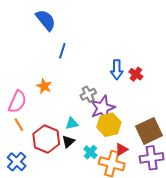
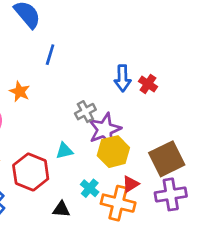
orange star: (44, 86) -> (20, 92), moved
black triangle: (68, 142) -> (61, 209), moved, turned 48

